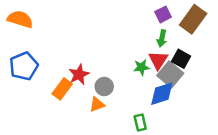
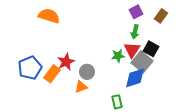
orange semicircle: (20, 19) -> (49, 16), moved
brown rectangle: (193, 19) -> (161, 16), size x0.6
blue pentagon: (24, 66) -> (30, 68), moved

